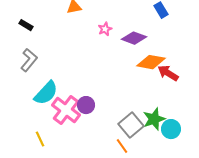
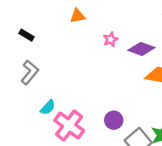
cyan semicircle: (46, 93) -> (48, 107), size x0.6
purple circle: (86, 105) -> (114, 120), moved

